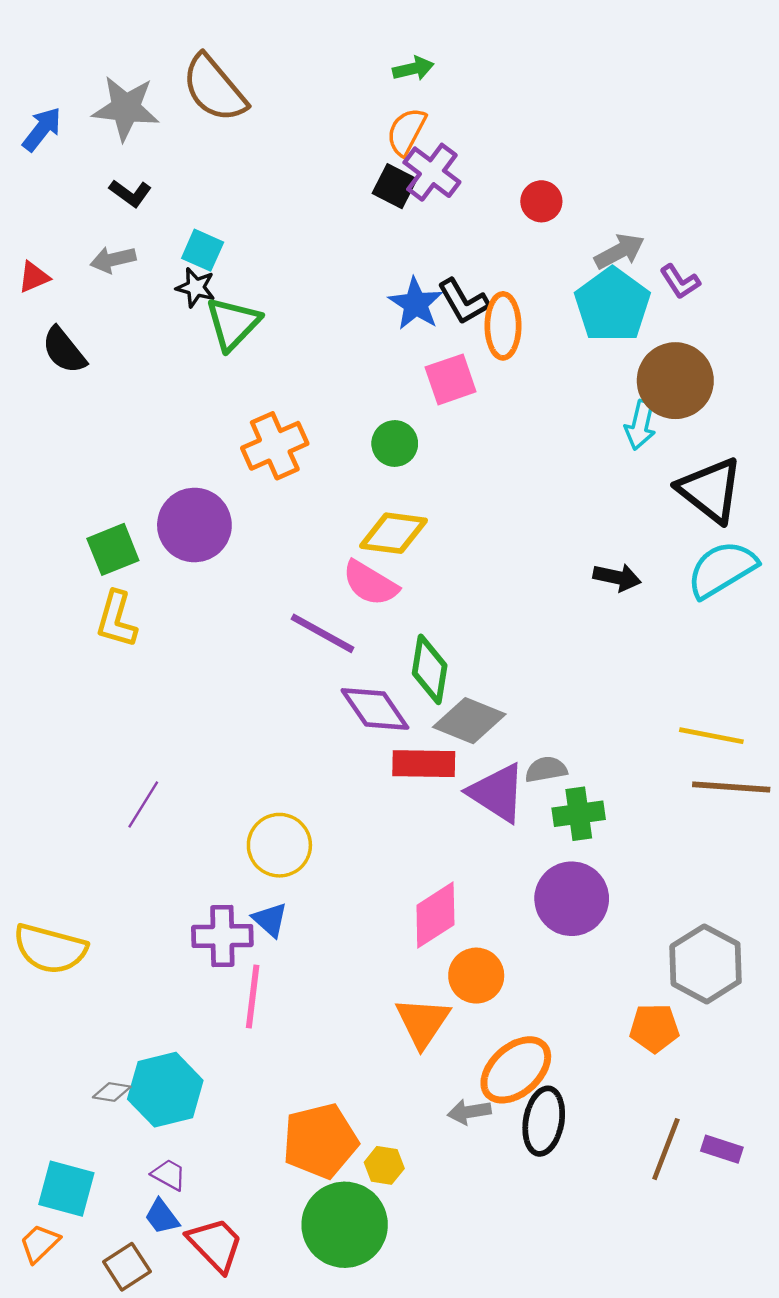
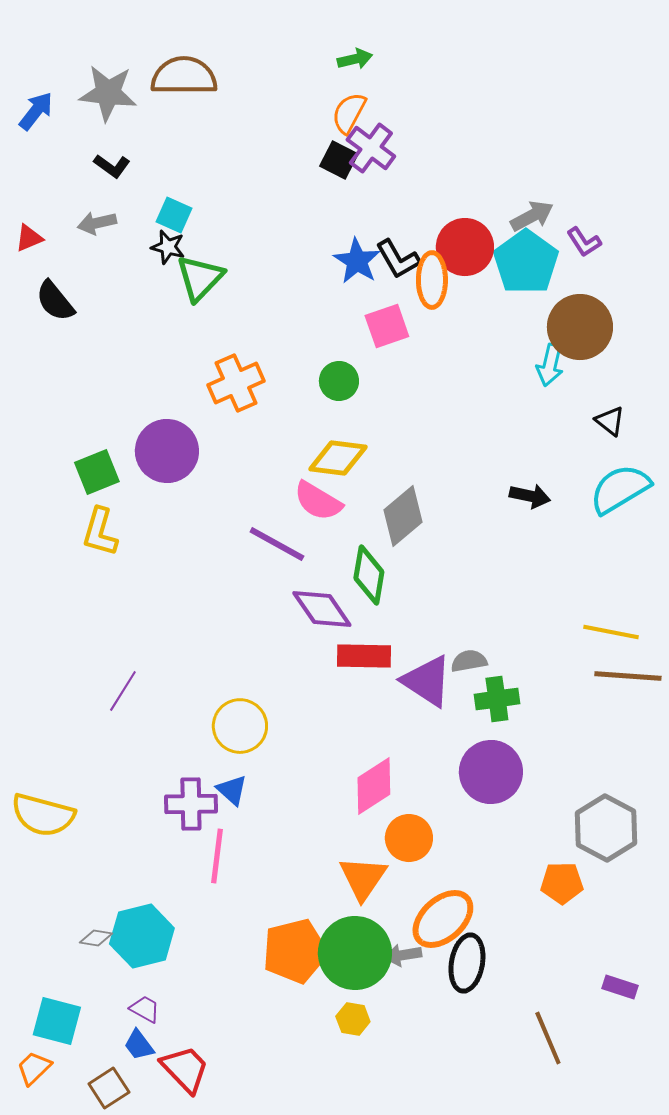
brown semicircle: (214, 88) -> (184, 76), turned 130
red circle: (541, 201) -> (465, 247), moved, size x1.6
black triangle: (710, 490) -> (610, 421), size x0.5
gray diamond: (469, 721) -> (403, 516), moved, turned -62
orange pentagon: (320, 1141) -> (295, 951), moved
brown line: (666, 1149) -> (548, 1038), moved, turned -44
yellow hexagon: (384, 1165) -> (353, 1019), moved
green circle: (345, 1225) -> (355, 953), moved

